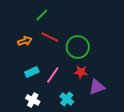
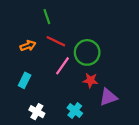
green line: (42, 15) -> (47, 17), turned -64
cyan rectangle: (32, 72) -> (25, 80), moved, turned -40
pink line: (53, 75) -> (63, 66), moved

